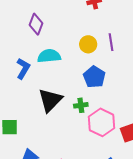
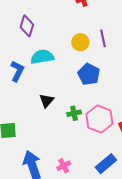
black triangle: (50, 100) -> (47, 101), size x0.6
green cross: (81, 105) -> (74, 113), moved

